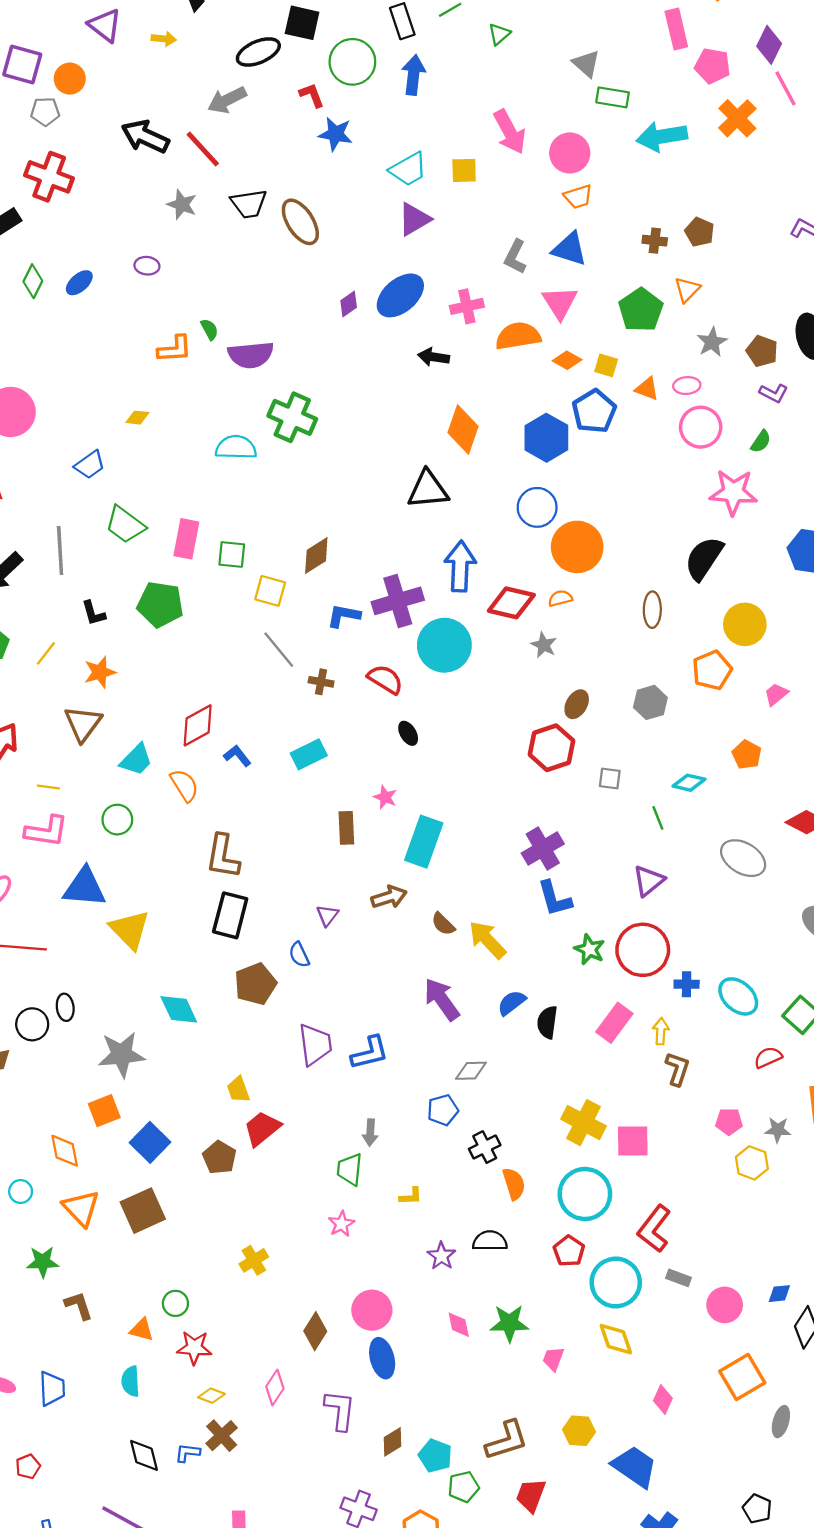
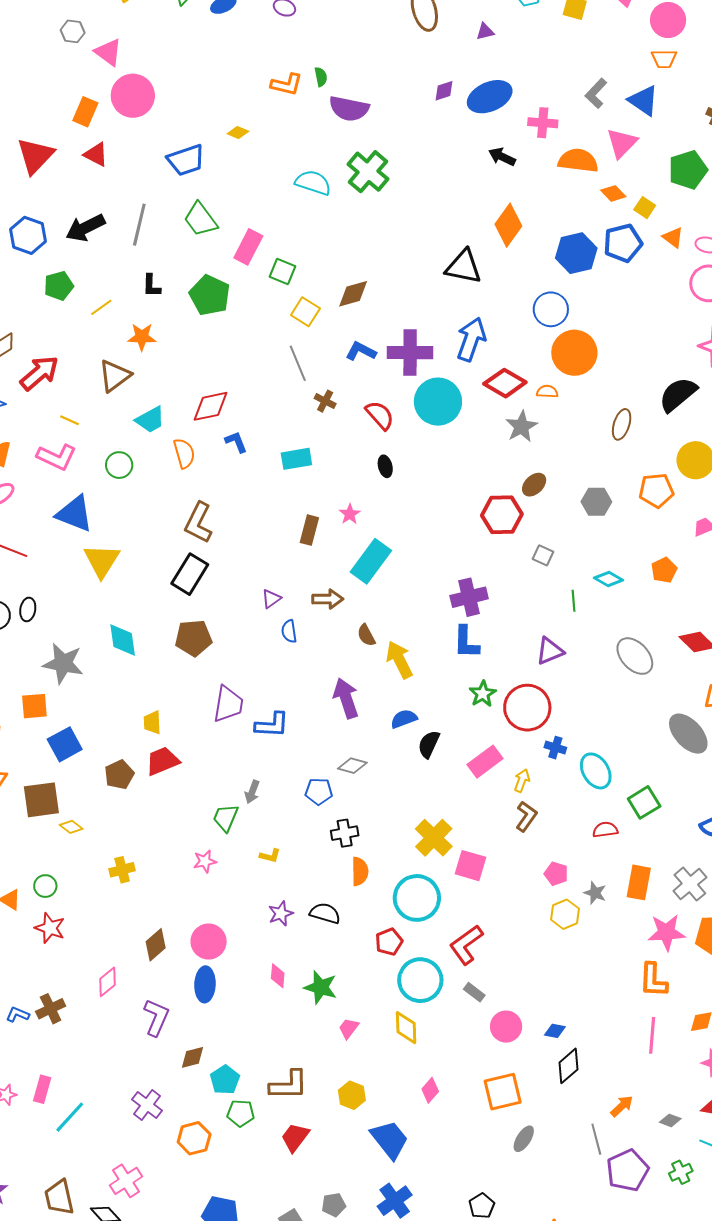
purple triangle: (414, 219) -> (485, 32), moved, size x0.6
blue trapezoid: (90, 465) -> (186, 160), size x1.4
gray star: (544, 645) -> (521, 427), size x1.4
blue semicircle: (299, 955) -> (289, 631), moved
yellow diamond: (212, 1396) -> (71, 827), moved

